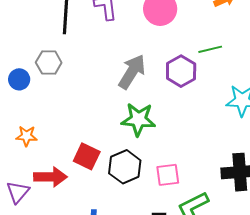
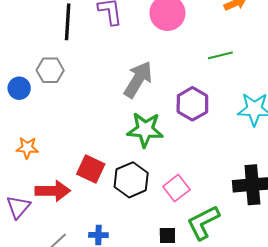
purple hexagon: (181, 71) -> (192, 104), moved
pink square: (168, 175) -> (176, 188), turned -30

